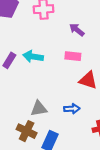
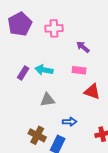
gray triangle: (39, 109) -> (47, 100), moved
blue arrow: (72, 109) -> (70, 122), moved

